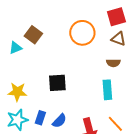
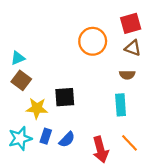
brown square: (33, 35) -> (21, 80), moved
yellow star: (17, 92) -> (37, 108), moved

